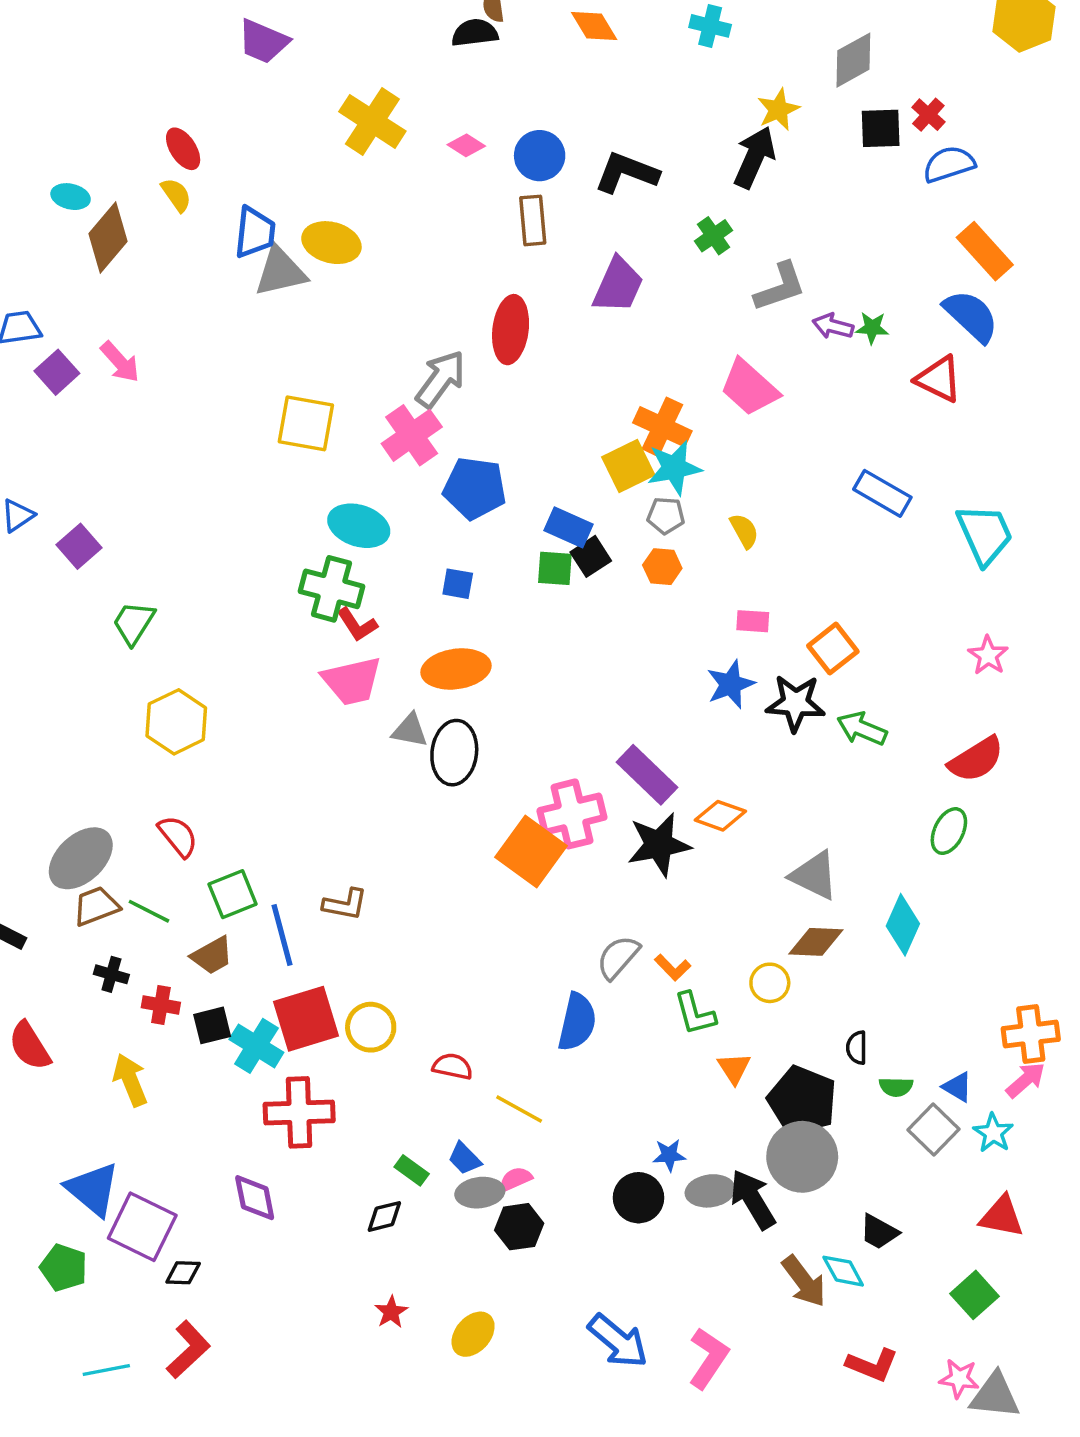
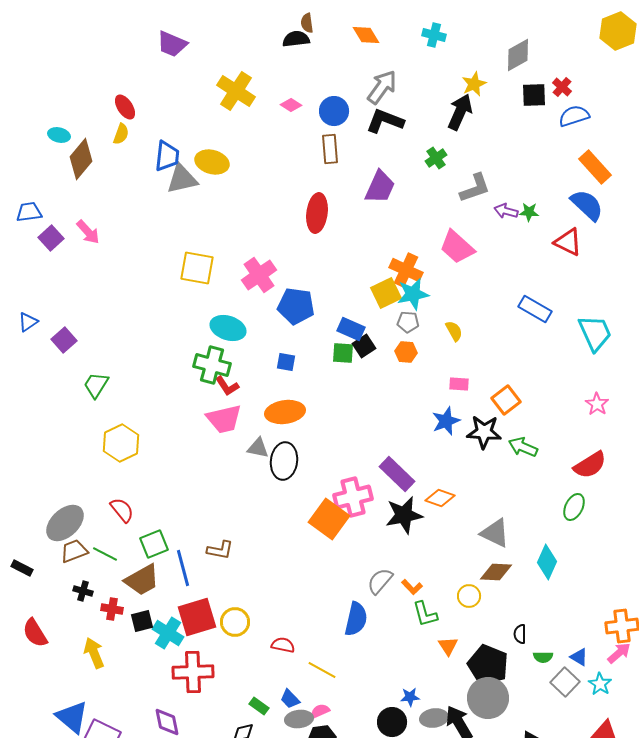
yellow semicircle: (176, 195) -> (121, 134), turned 55
gray arrow: (441, 379) -> (382, 87), moved
brown trapezoid: (212, 956) -> (142, 580), size x1.4

